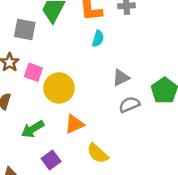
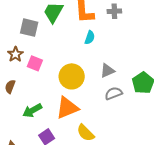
yellow circle: (59, 88) -> (72, 76), moved
orange triangle: (74, 124) -> (67, 108), size x1.4

